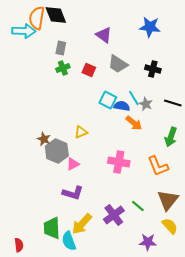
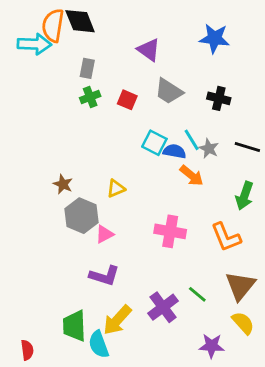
brown star: (44, 139) -> (63, 184), moved

